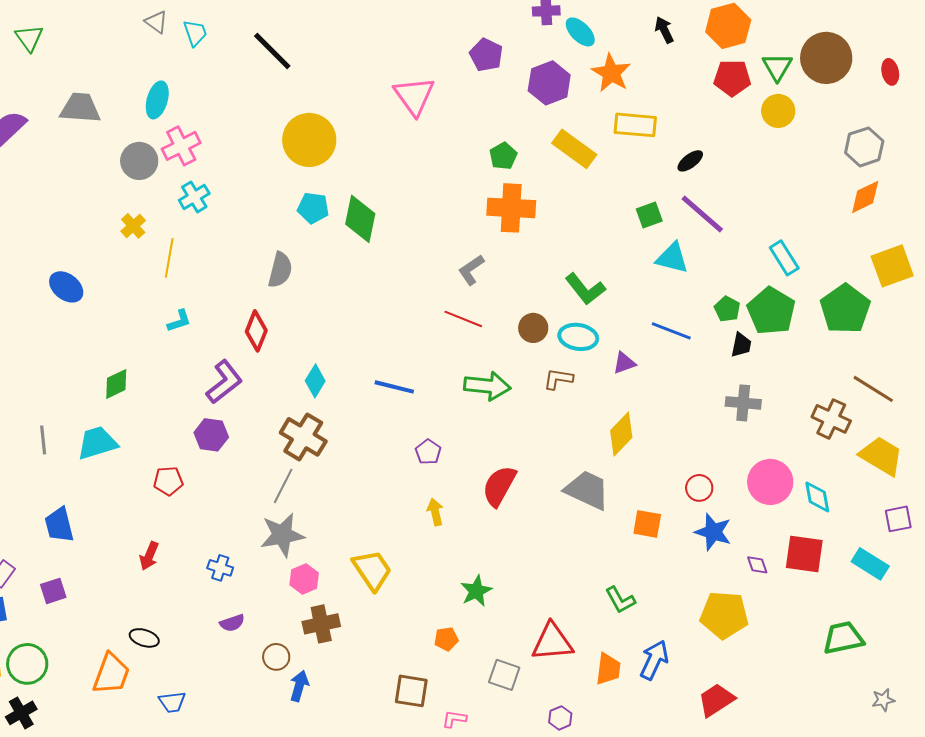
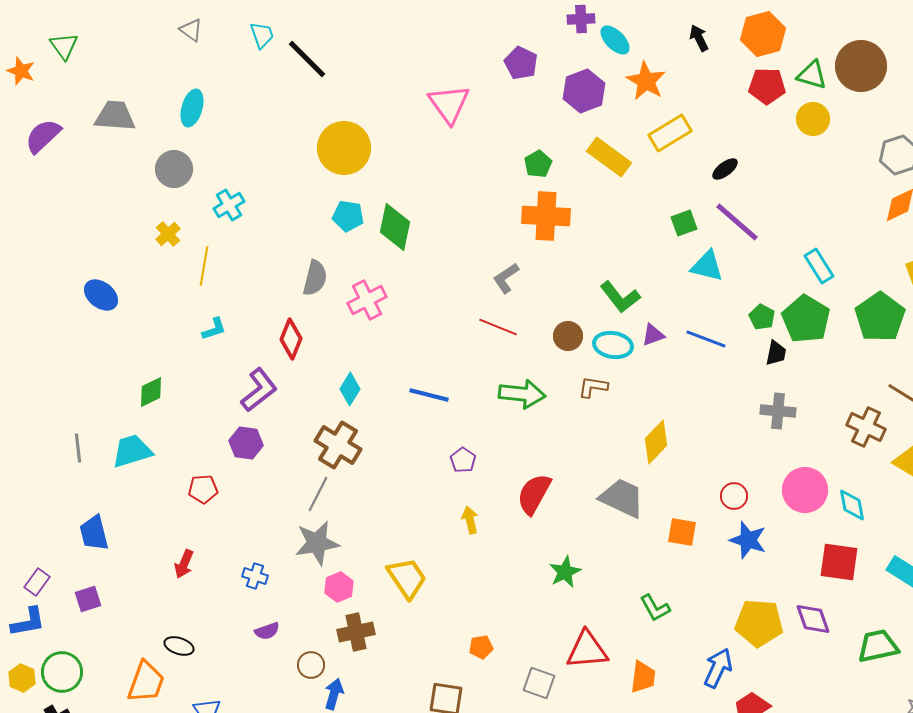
cyan trapezoid: (195, 33) -> (262, 35), moved
green triangle: (777, 67) -> (812, 75), turned -44
yellow rectangle: (635, 125) -> (670, 133), turned -36
pink cross: (181, 146) -> (367, 300), moved
purple triangle: (624, 363) -> (653, 335), moved
purple diamond: (757, 565) -> (813, 619), moved, size x1.6
green star: (476, 591) -> (565, 572), moved
blue arrow: (654, 660) -> (718, 668), moved

